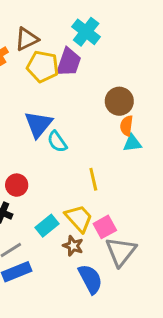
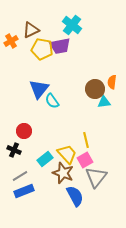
purple trapezoid: (69, 62) -> (60, 46), turned 60
brown circle: (119, 101) -> (95, 89), moved
orange semicircle: (127, 126) -> (112, 82), moved
yellow line: (93, 179) -> (86, 140), moved
brown star: (73, 246) -> (63, 173), size x1.5

